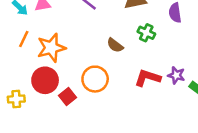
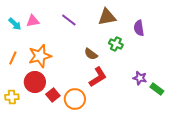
orange line: (24, 39) -> (13, 58), moved
red L-shape: (148, 78) -> (98, 77), moved, turned 130
orange circle: (95, 79) -> (75, 99), moved

